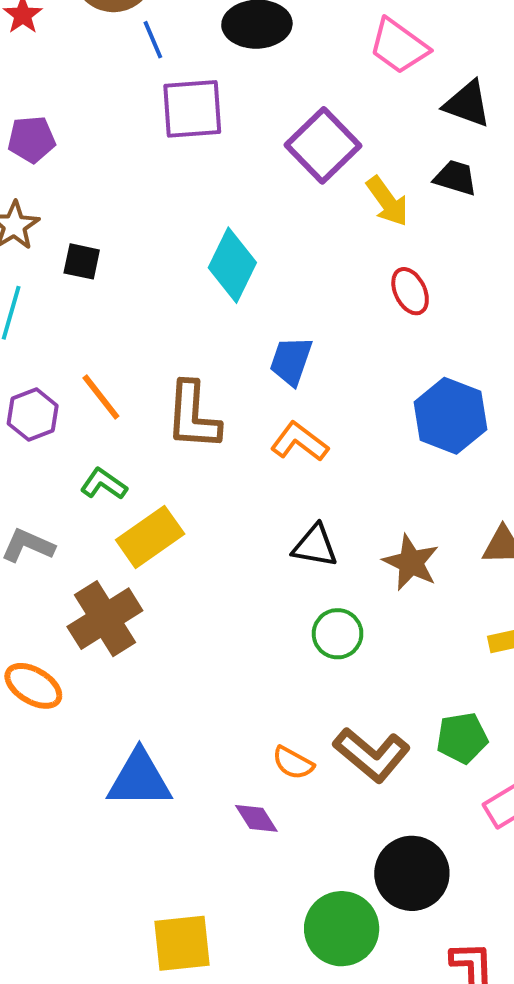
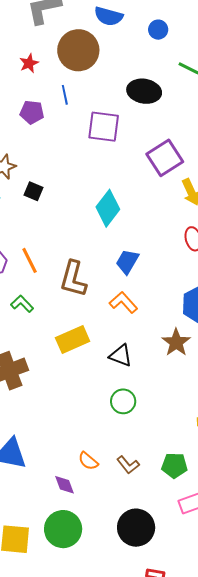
blue line: (153, 40) -> (65, 95), moved
purple pentagon: (31, 139) -> (32, 112), moved
yellow rectangle: (150, 537) -> (73, 339), moved
brown star: (411, 562) -> (176, 342), moved
brown L-shape: (372, 755) -> (128, 465), size x0.6
green circle: (342, 929) -> (63, 529), moved

